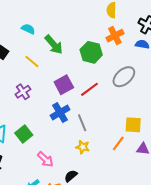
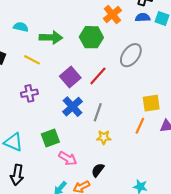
green arrow: (54, 45) -> (51, 37), turned -35
purple cross: (23, 92) -> (29, 93), turned 35
gray line: (82, 123) -> (98, 112), turned 54
green square: (24, 134) -> (50, 138), moved, turned 30

